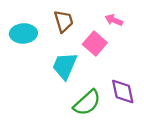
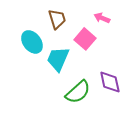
cyan ellipse: (23, 33) -> (32, 42), moved, turned 55

